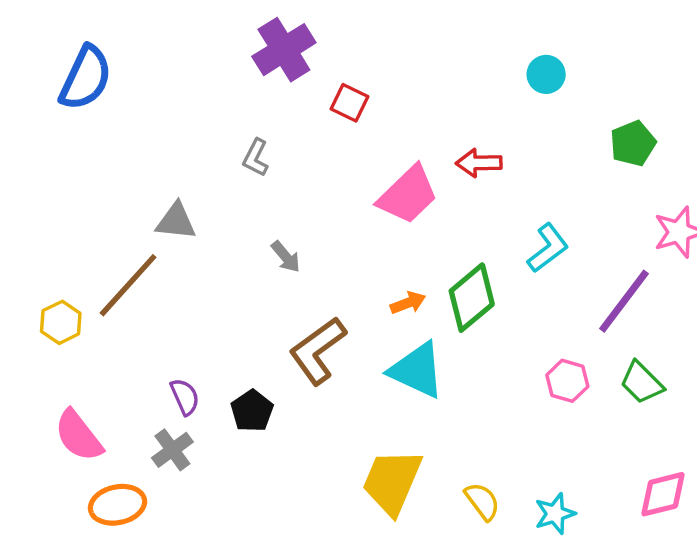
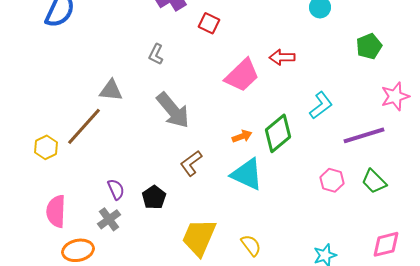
gray arrow: (286, 257) -> (173, 110), size x2.0
purple line: (624, 301) -> (364, 135), turned 36
brown L-shape: (318, 351) -> (191, 163), size x0.7
pink semicircle: (79, 436) -> (56, 211), turned 40
yellow trapezoid: (392, 482) -> (199, 237), moved
yellow semicircle: (482, 501) -> (251, 245), moved

